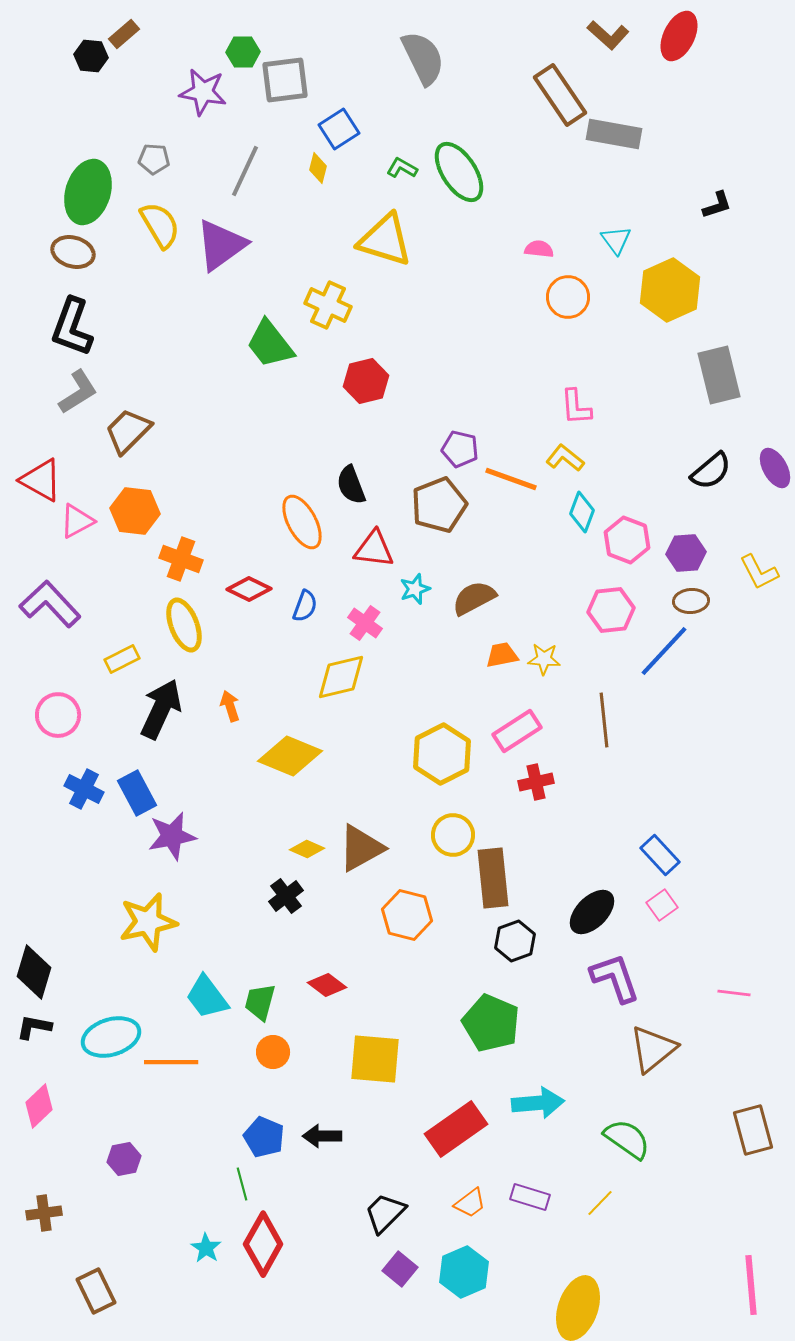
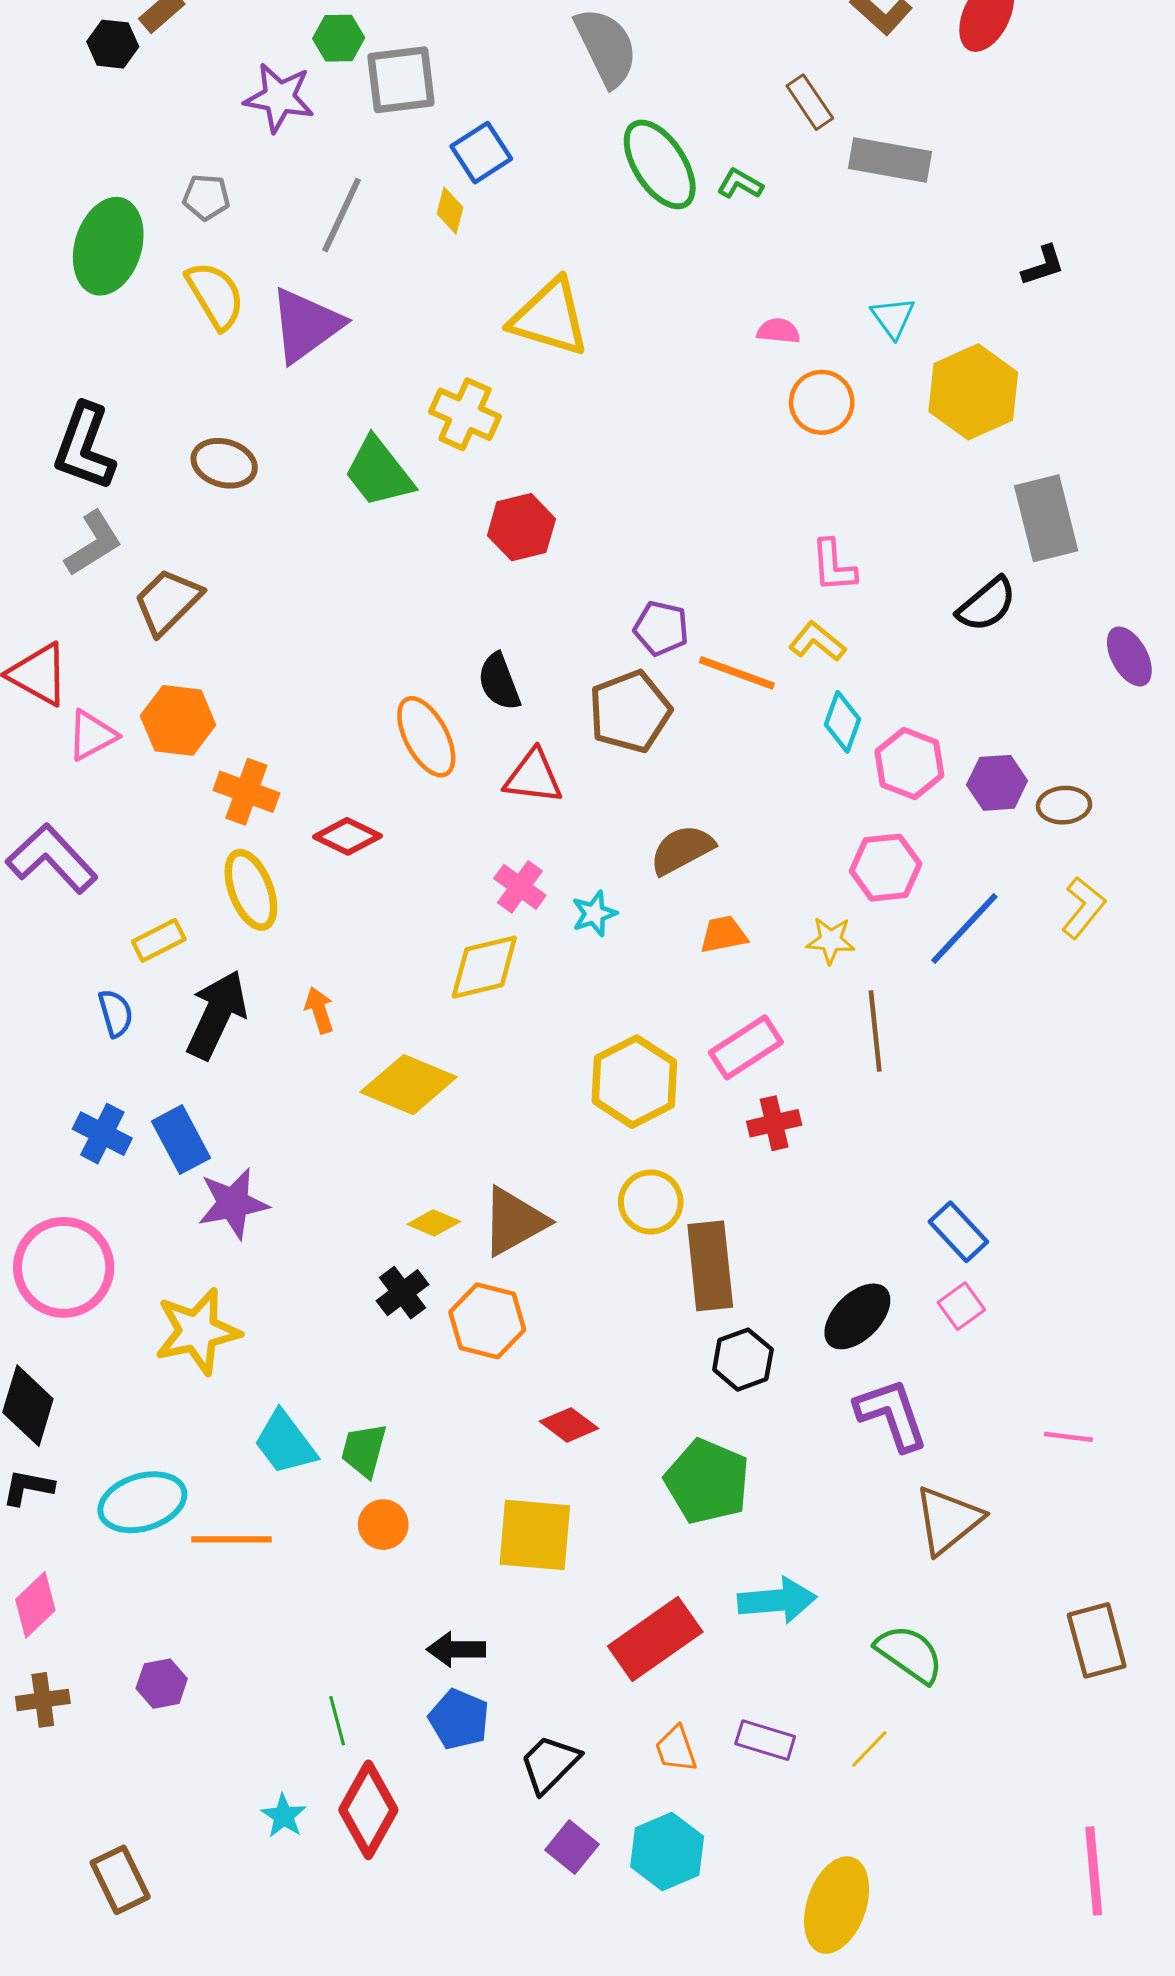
brown rectangle: (560, 95) -> (810, 102), size x0.6
green L-shape: (402, 168) -> (740, 184), moved
green ellipse: (459, 172) -> (660, 164), moved
brown ellipse: (73, 252) -> (224, 463), moved
black semicircle: (711, 471) -> (987, 604), moved
yellow L-shape: (759, 572) -> (1083, 908), moved, turned -114
cyan star: (415, 589) -> (594, 914), moved
brown ellipse: (691, 601) -> (1064, 805), moved
blue semicircle: (305, 606) -> (116, 1013), moved, turned -36
yellow star: (544, 659) -> (831, 940), moved
pink circle: (58, 715) -> (64, 1267), moved, size x1.5
orange hexagon: (407, 915) -> (487, 1321), moved
red diamond: (327, 985) -> (569, 1425), moved
blue pentagon: (264, 1137) -> (459, 1719), moved
orange trapezoid: (470, 1203) -> (676, 1749), turned 108
brown cross: (44, 1213) -> (43, 1700), moved

